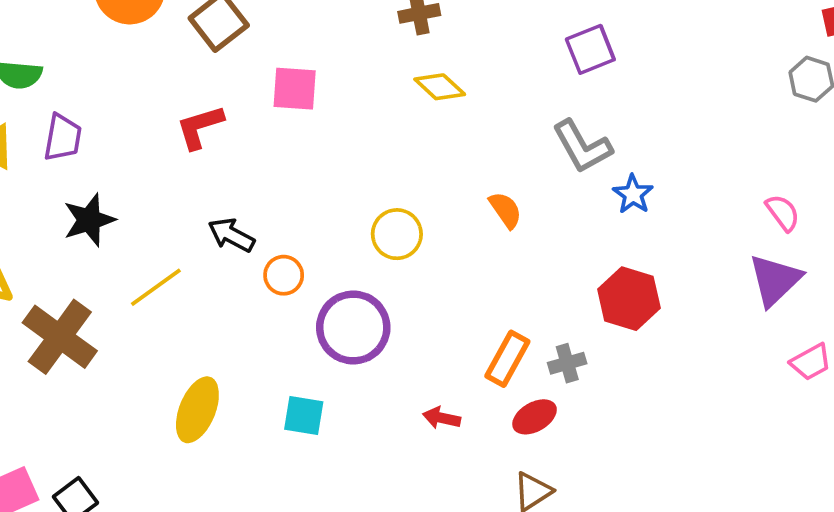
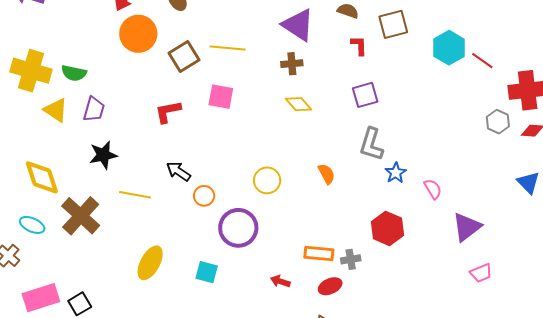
purple square: (590, 49) -> (365, 95), moved
gray L-shape: (582, 147) -> (371, 144), turned 40
pink semicircle: (783, 213) -> (433, 189), moved
yellow line: (156, 287) -> (135, 195), turned 40
orange rectangle: (507, 359) -> (319, 254), turned 60

